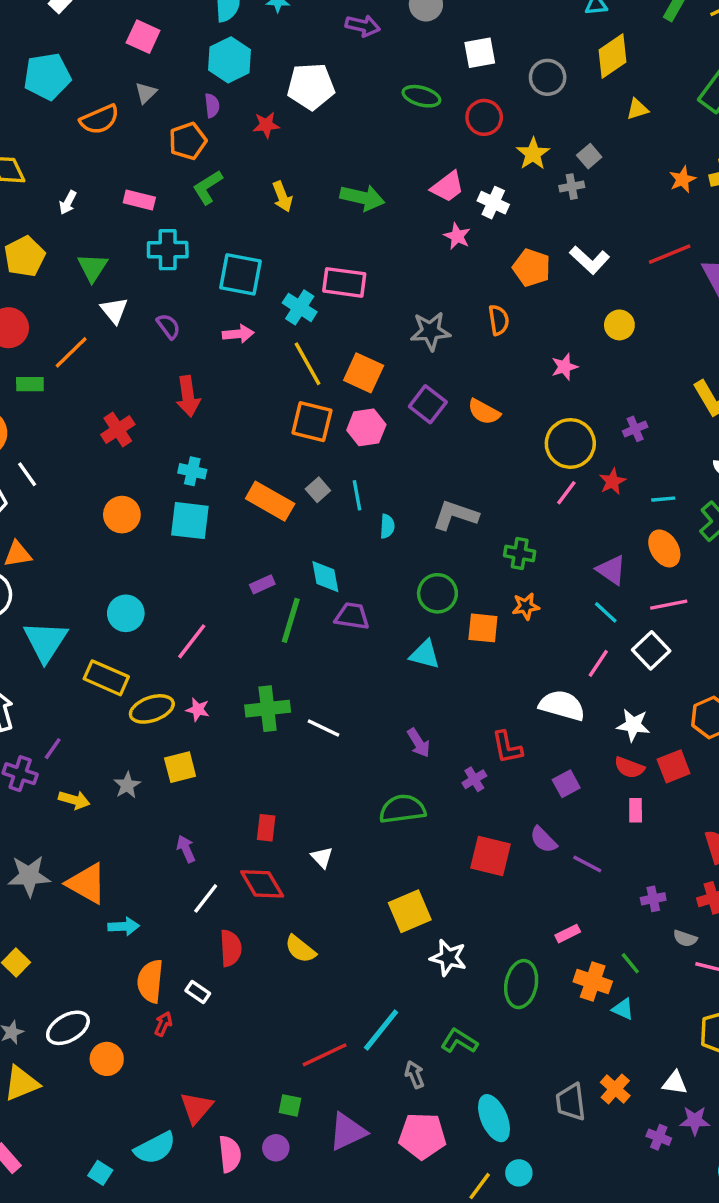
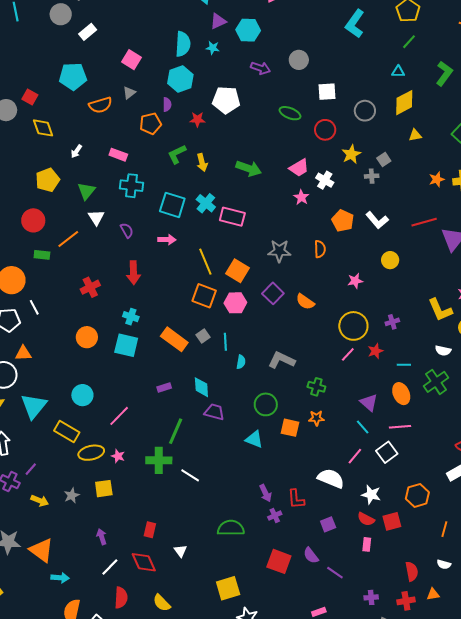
green L-shape: (208, 187) -> (177, 154), moved
cyan cross: (300, 307) -> (206, 203), moved
green line: (291, 620) -> (176, 431), moved
purple arrow: (419, 743) -> (265, 493), moved

